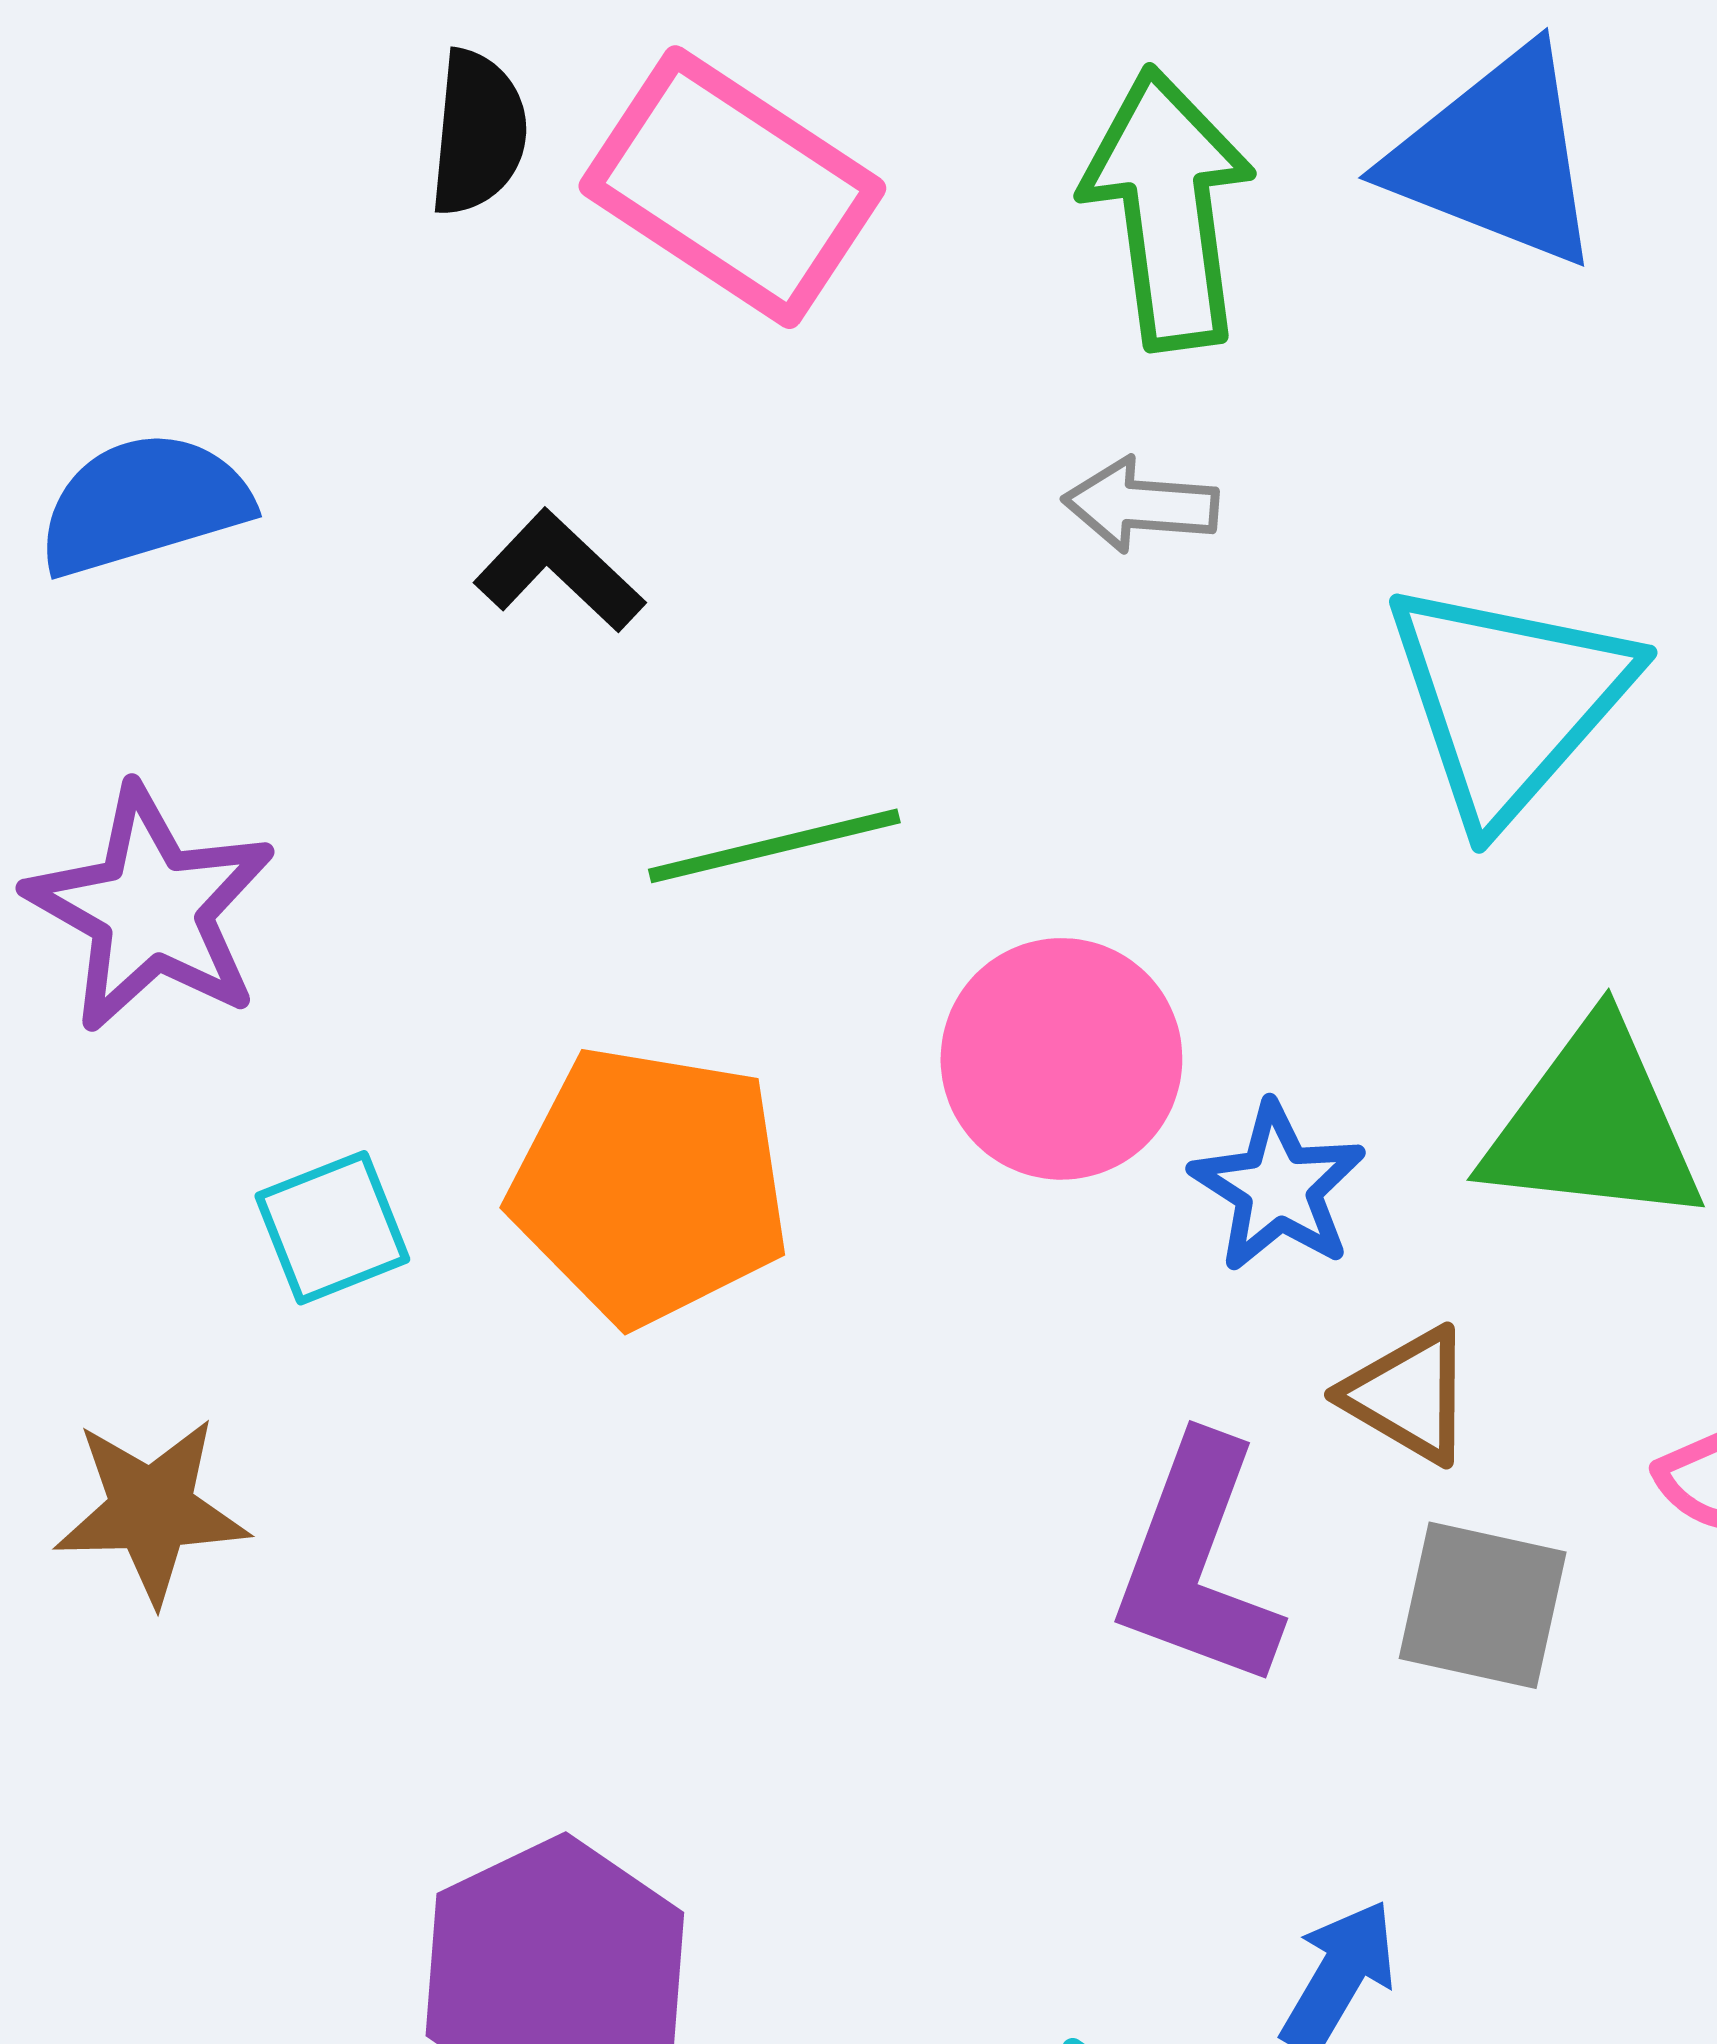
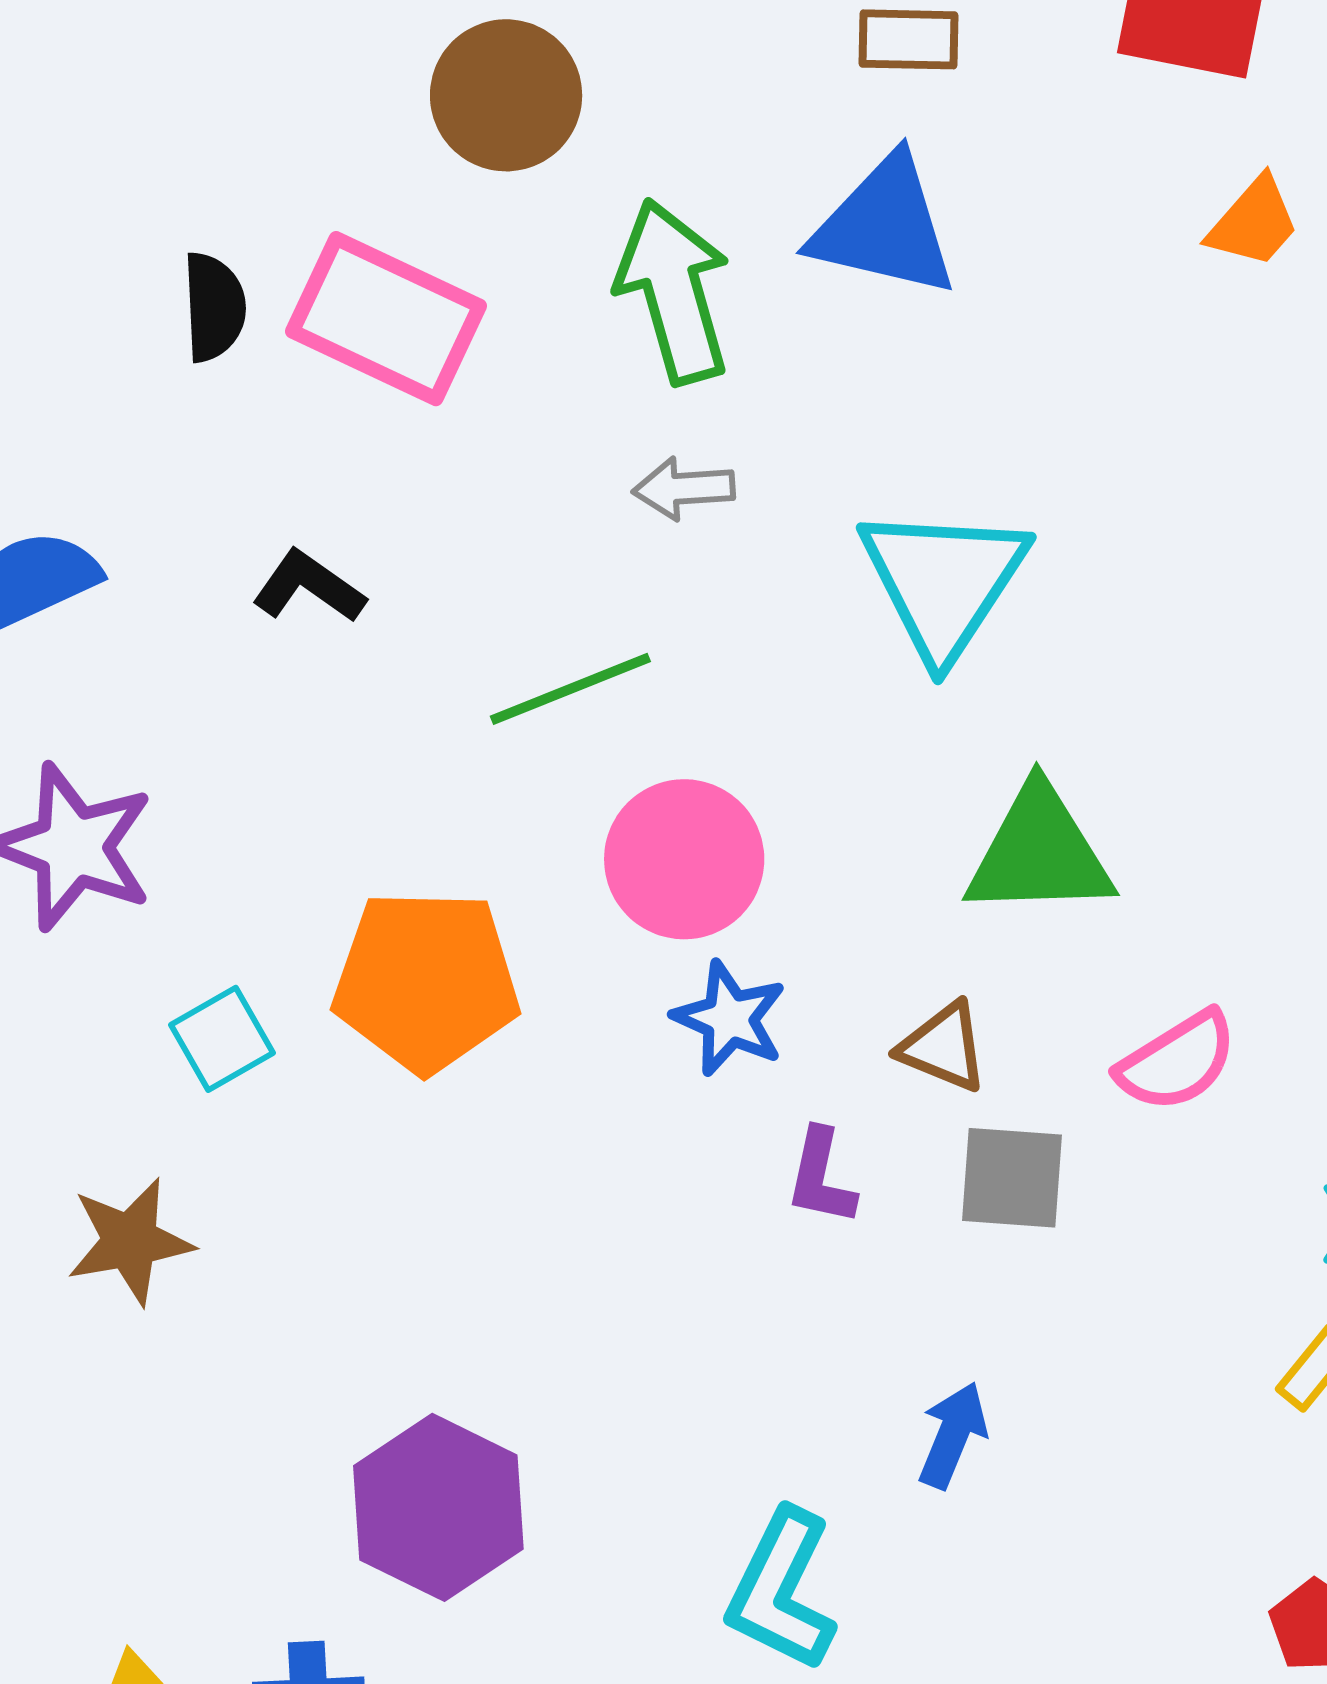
green line: (774, 846) -> (570, 689), moved
blue star: (1278, 1187) -> (729, 1018), moved
purple L-shape: (1197, 1563) -> (821, 1177), size x0.6

